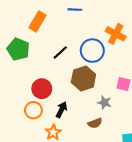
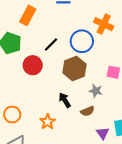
red circle: (42, 89) -> (33, 65), moved
orange circle: (33, 110) -> (12, 115), moved
black arrow: (61, 110) -> (65, 100), moved, turned -56

